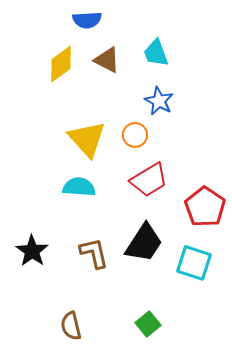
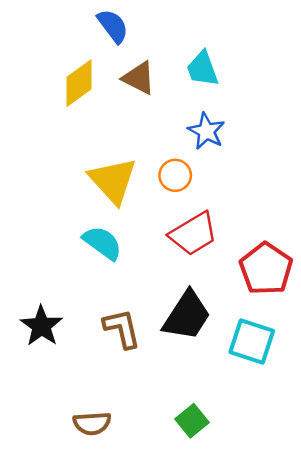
blue semicircle: (87, 20) -> (113, 26), turned -124
cyan semicircle: (79, 187) -> (102, 243), turned 32
brown semicircle: (71, 326) -> (92, 423), turned -80

